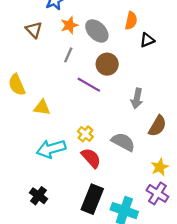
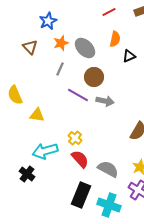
gray arrow: (137, 98) -> (105, 101), moved, turned -90
gray semicircle: (123, 142) -> (108, 169), moved
black cross: (38, 196) -> (27, 174), moved

